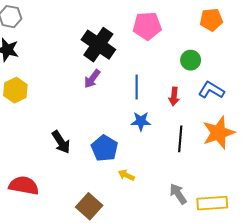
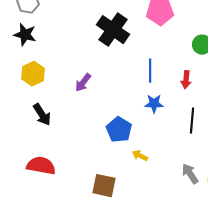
purple arrow: (92, 79) -> (83, 83), moved
black arrow: (61, 142) -> (42, 115), moved
brown square: (89, 206) -> (104, 186), turned -30

